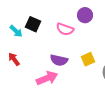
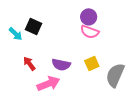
pink semicircle: (65, 29) -> (90, 32), moved
red arrow: (14, 59) -> (29, 64), moved

